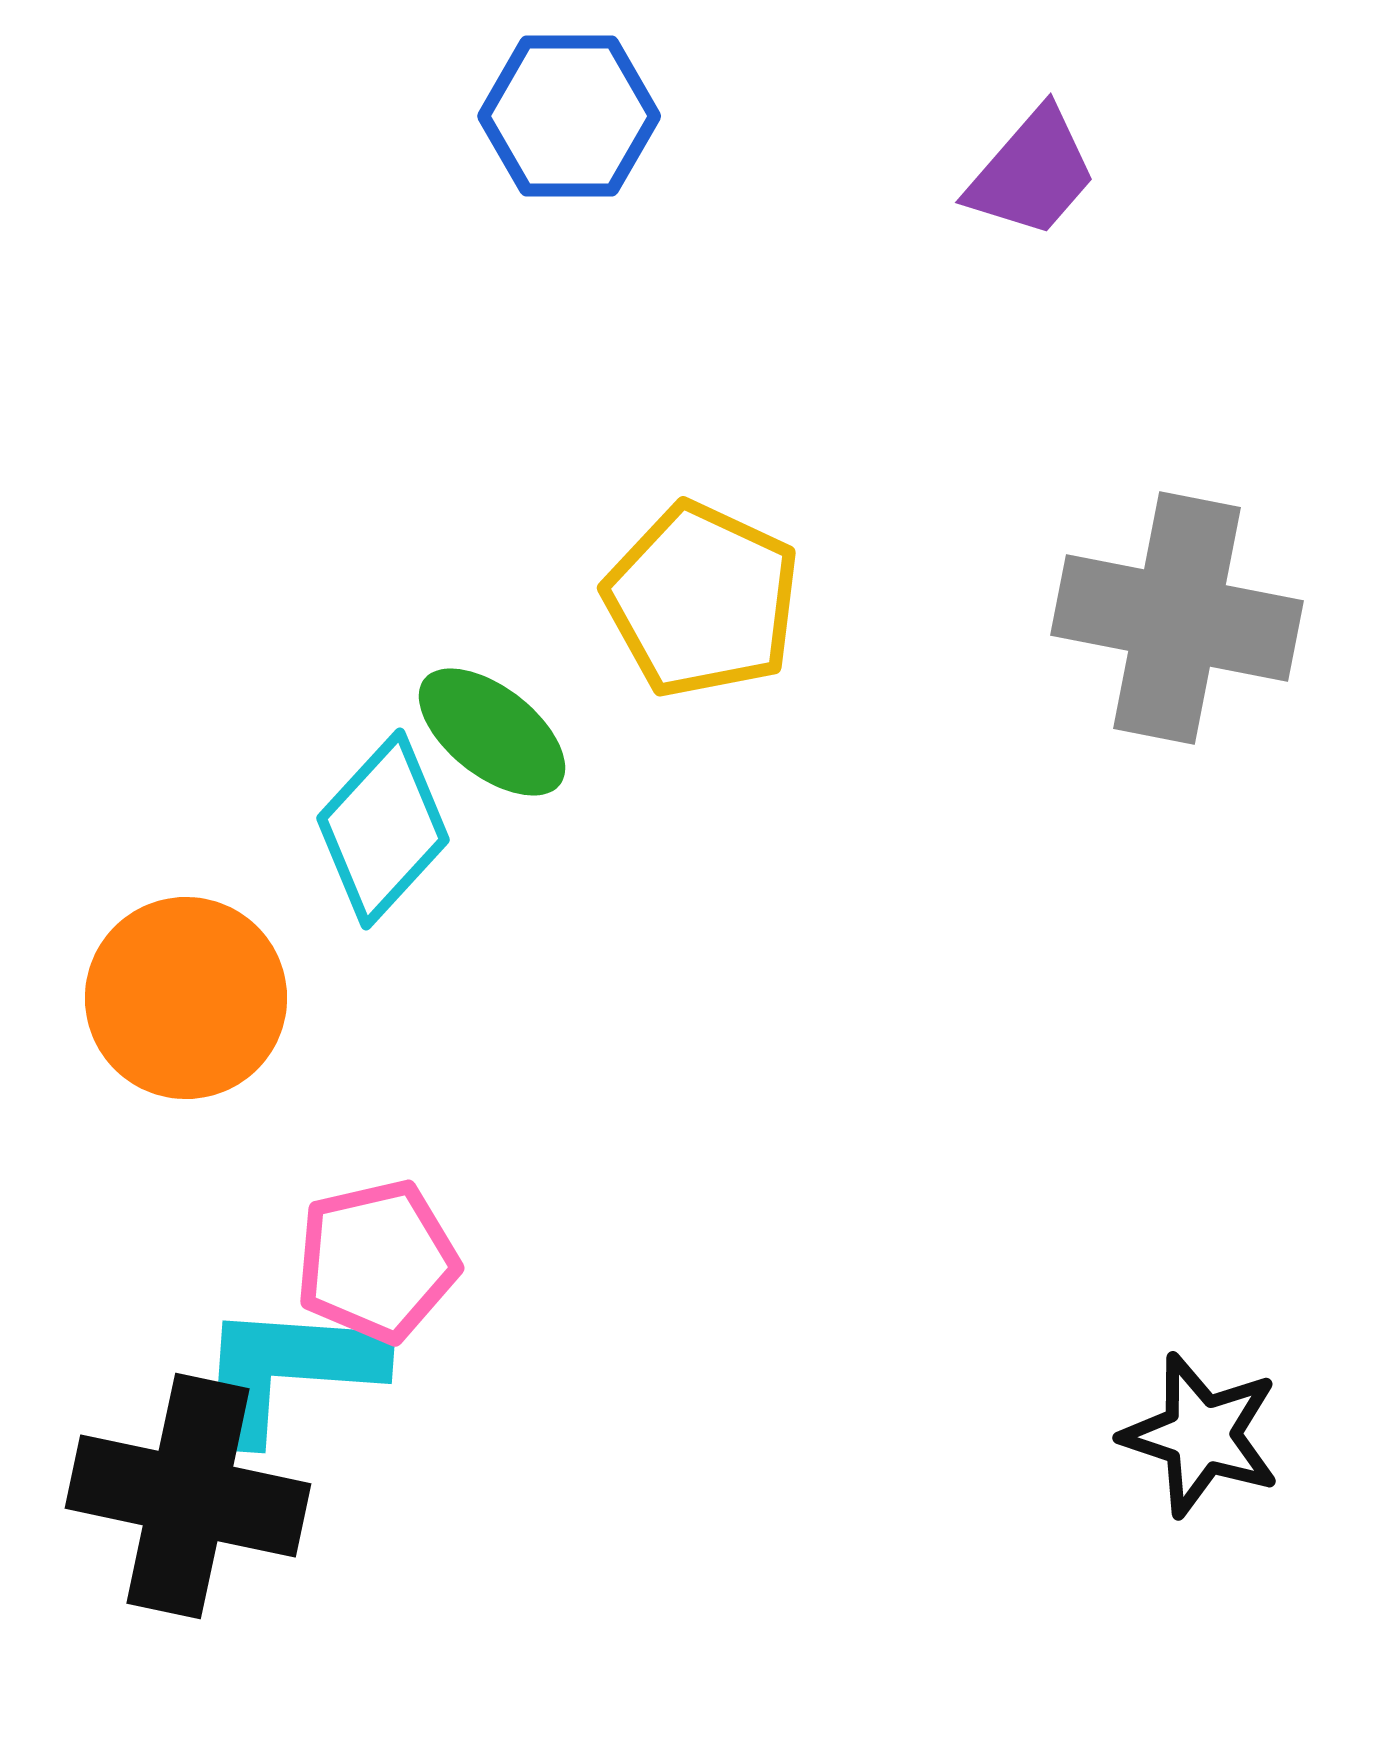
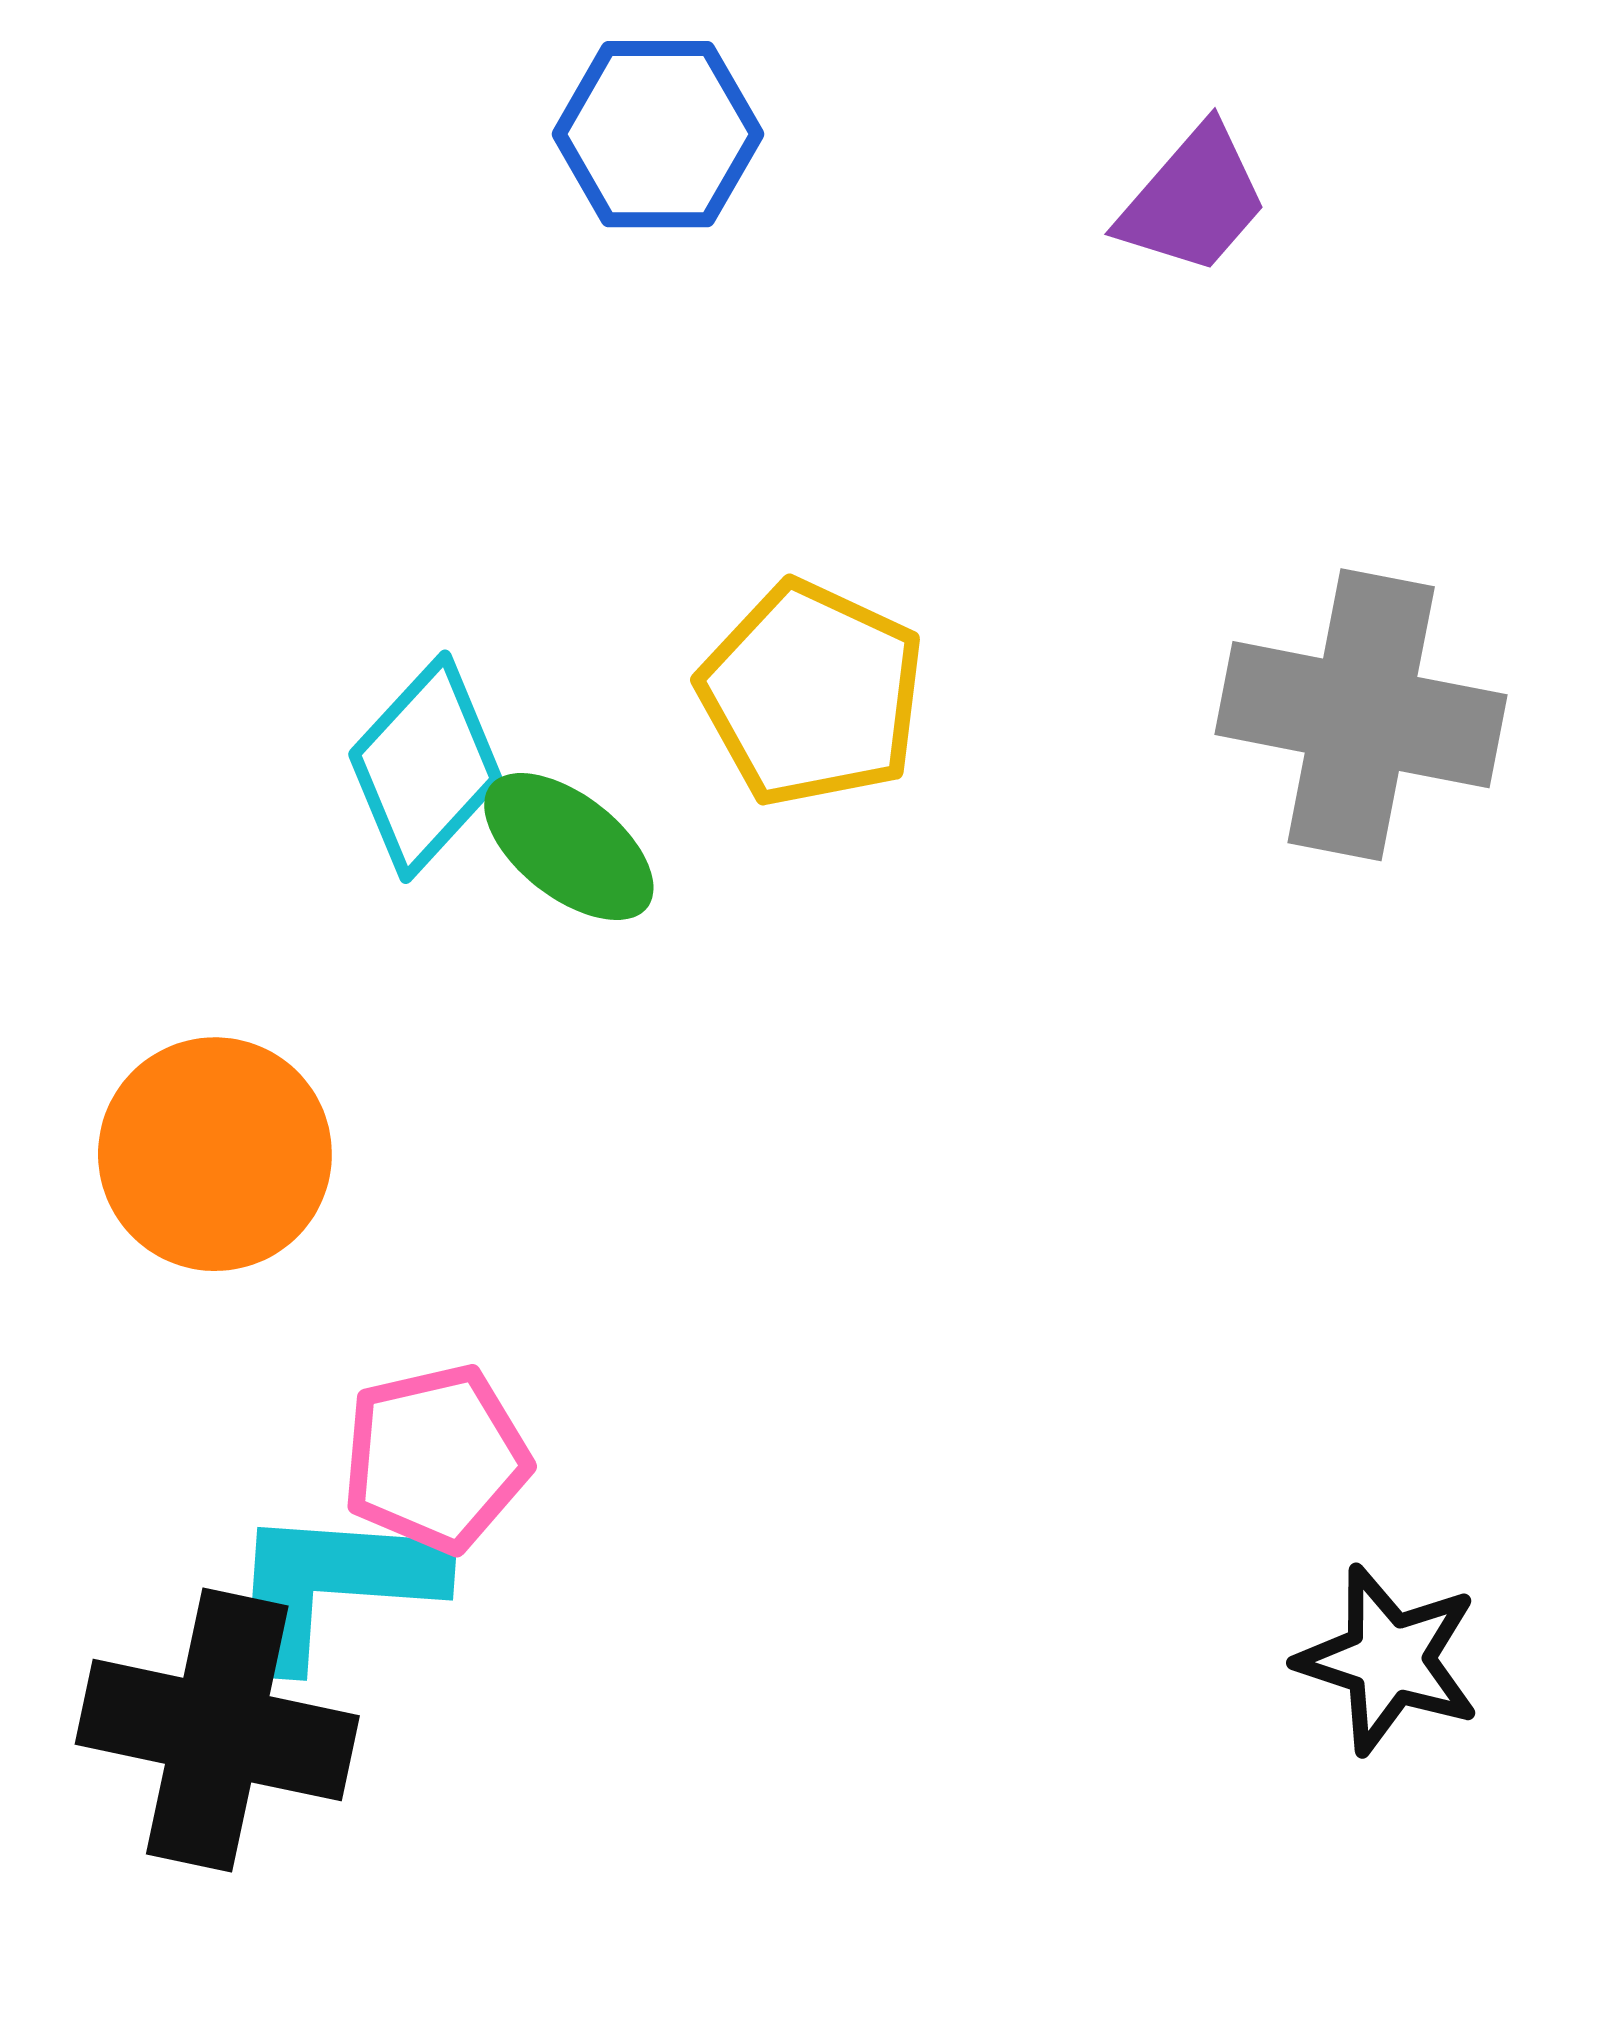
cyan diamond: (383, 829) -> (425, 767), moved

